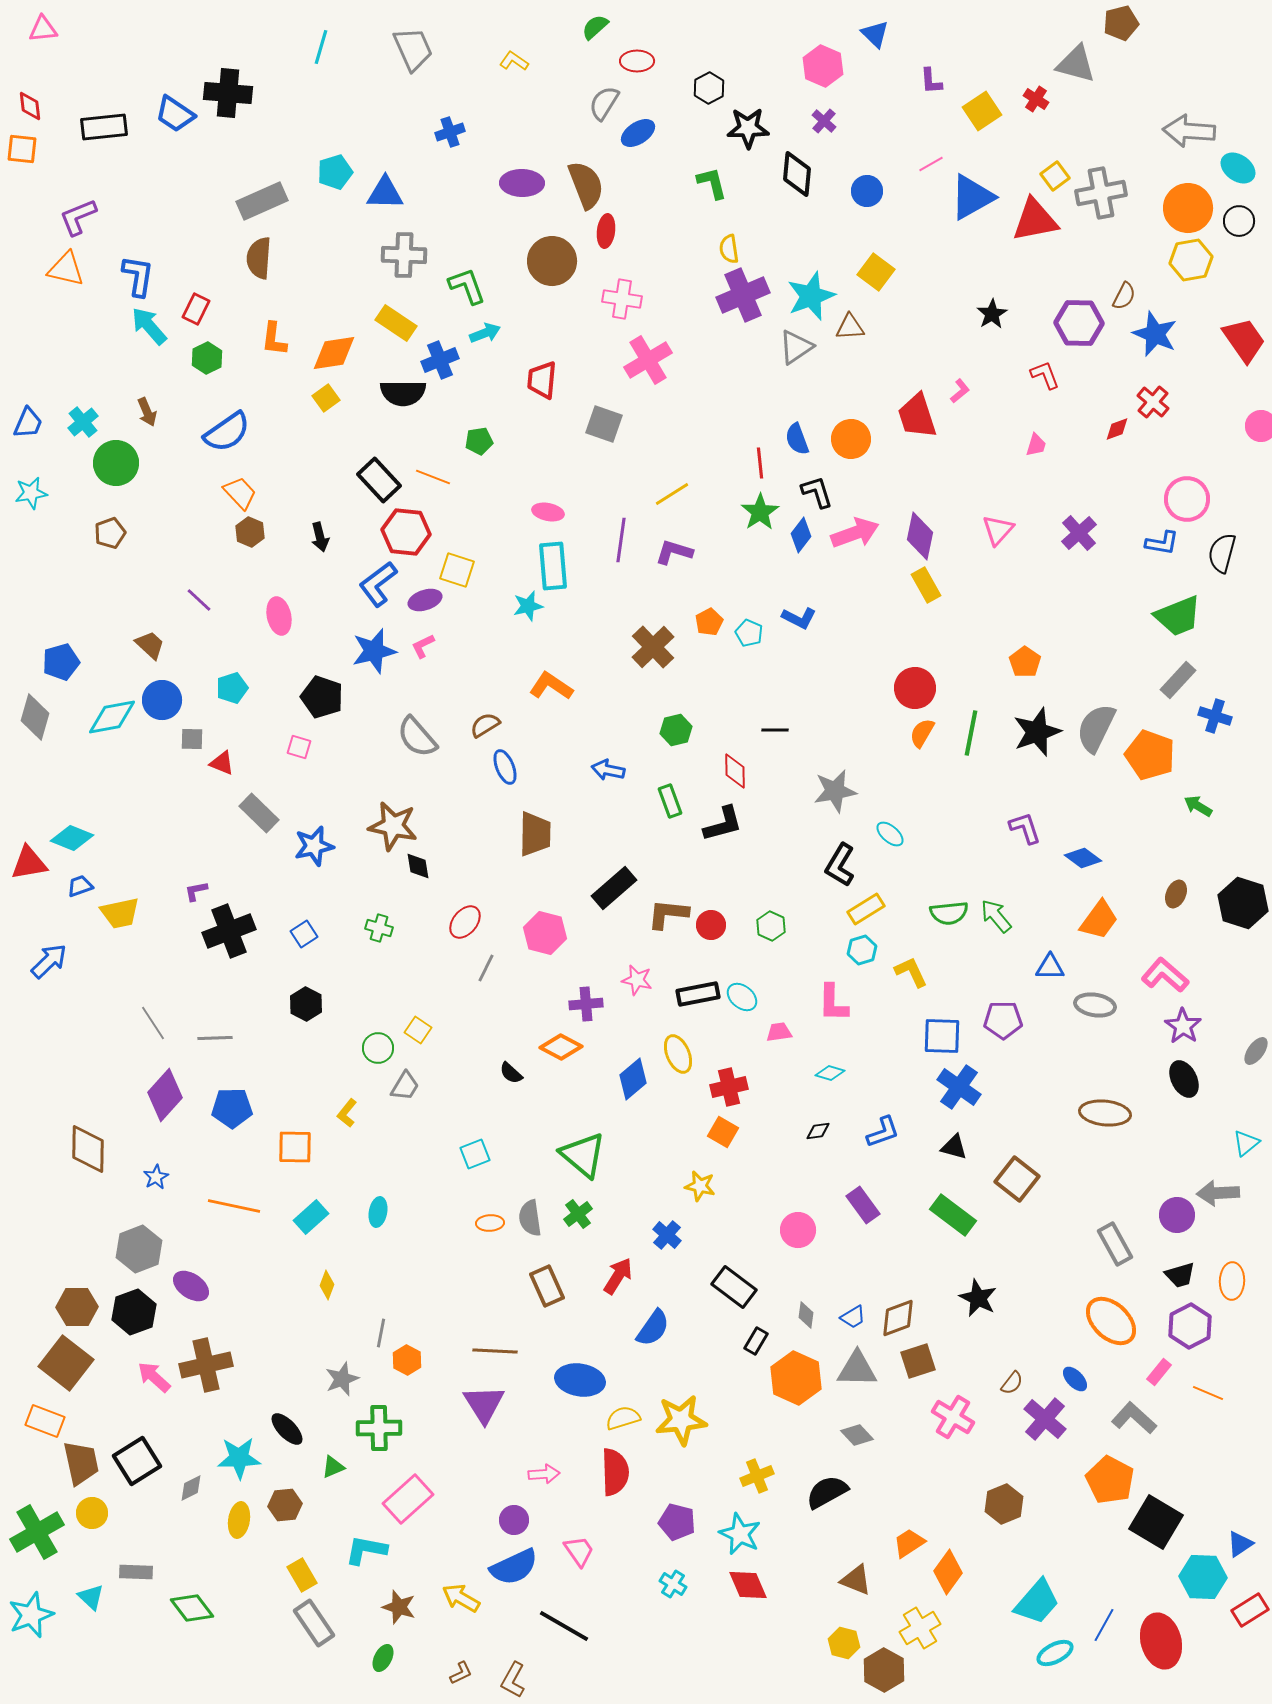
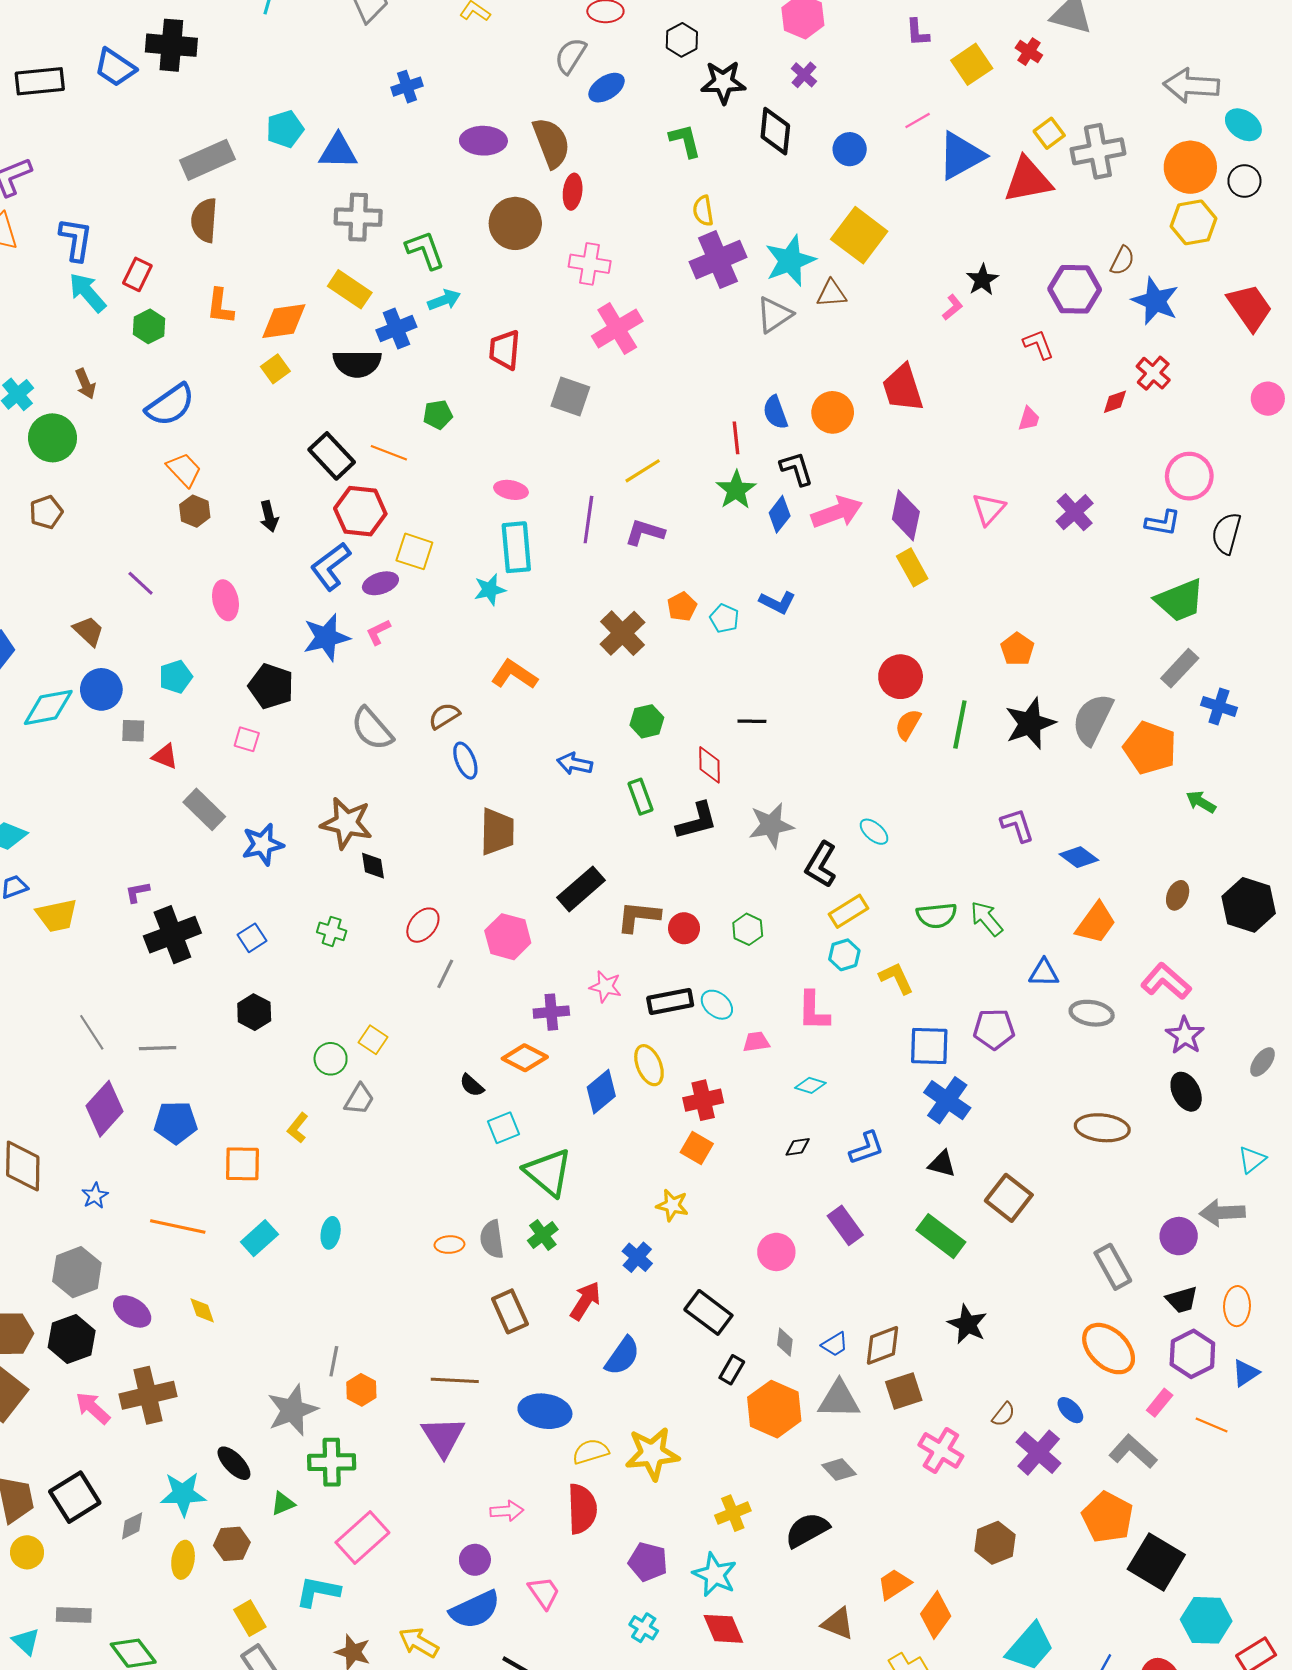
yellow square: (876, 272) -> (859, 235), size x1.4
pink L-shape: (960, 391) -> (953, 307), moved
gray star: (835, 791) -> (771, 825), moved
cyan square: (475, 1154) -> (504, 1128), moved
yellow diamond: (327, 1285) -> (202, 1310), moved, turned -40
gray star: (342, 1379) -> (292, 1410), size x1.4
blue triangle: (1240, 1544) -> (1245, 1373), moved

